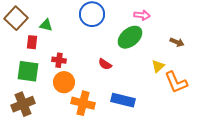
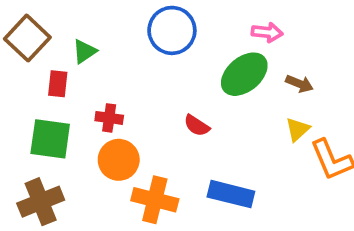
green triangle: (46, 25) -> (84, 51), turned -48
brown arrow: (177, 42) -> (299, 84), moved

